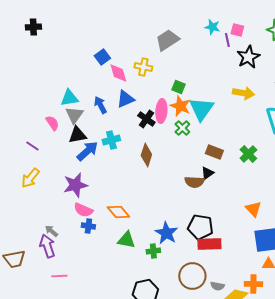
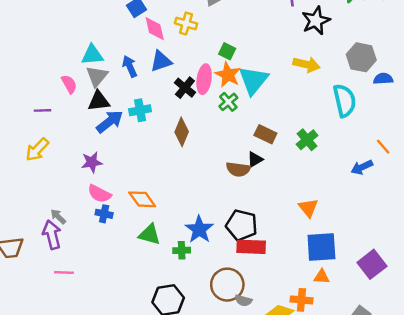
purple line: (32, 146) -> (43, 110), turned -40
purple star: (75, 185) -> (92, 162), size x0.7
gray semicircle: (217, 286) -> (243, 301), moved

